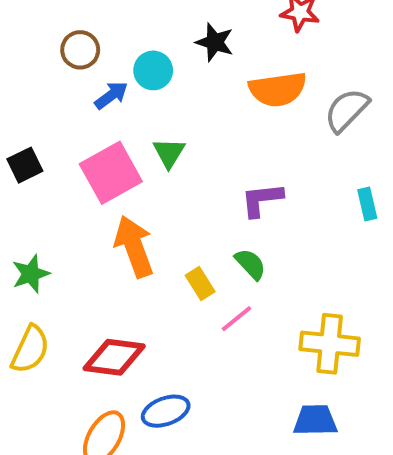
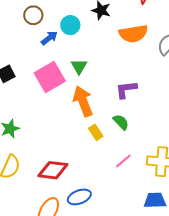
orange arrow: (134, 247) -> (83, 101), moved
pink line: (236, 319) -> (123, 161), moved

